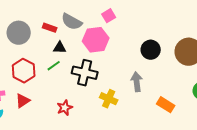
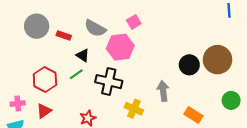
red rectangle: (50, 28) -> (64, 36), moved
gray circle: (19, 33) -> (37, 26), moved
black triangle: (60, 48) -> (83, 55), turned 32
black circle: (151, 50) -> (189, 65), moved

